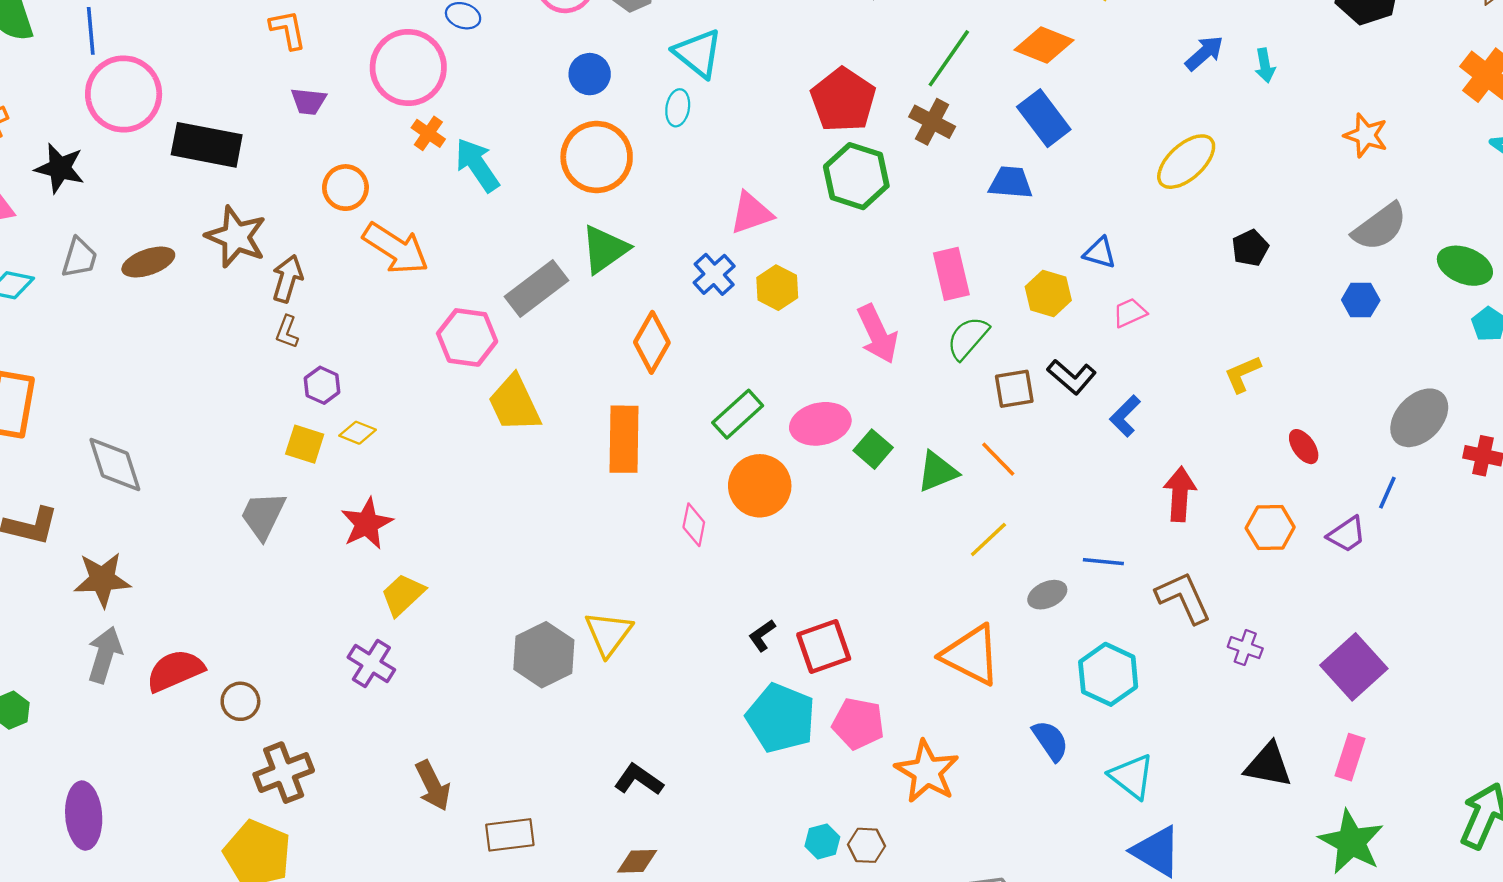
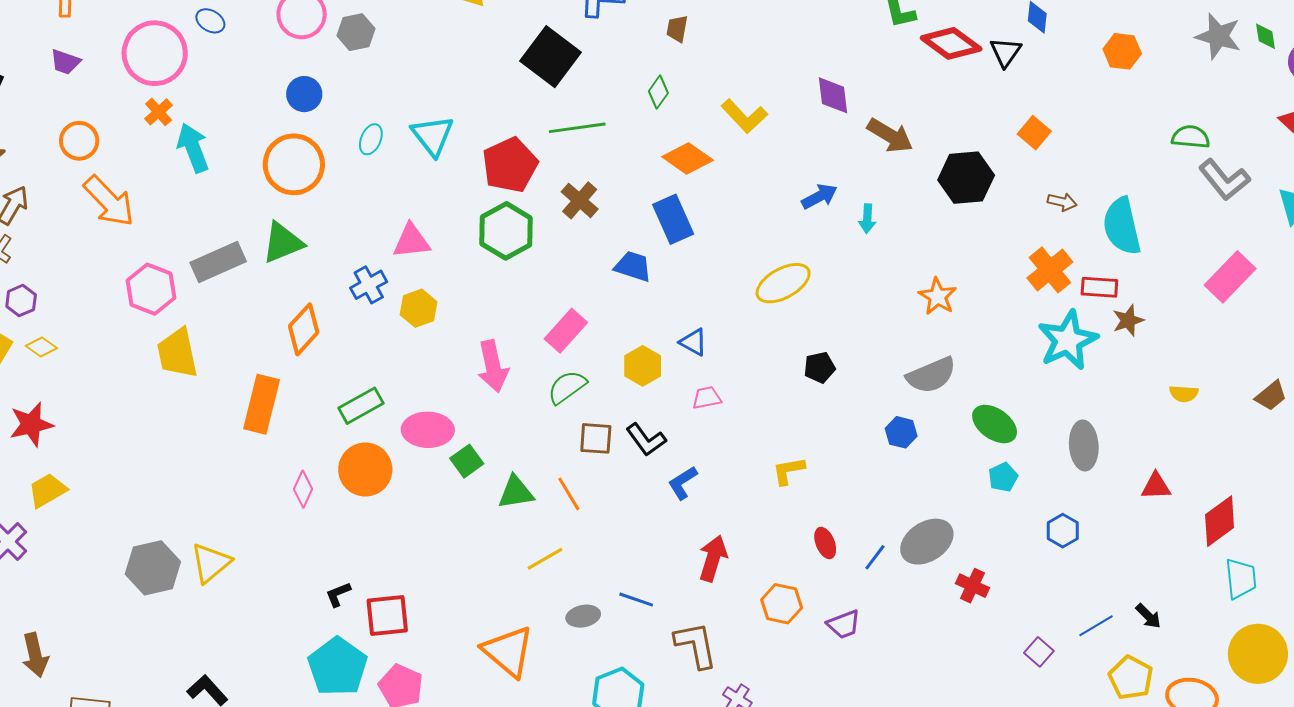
cyan triangle: (698, 53) -> (433, 136), moved
green line: (949, 58) -> (577, 128), moved, turned 34
pink rectangle: (951, 274) -> (566, 331), turned 42
blue line: (1387, 493) -> (875, 557), moved

